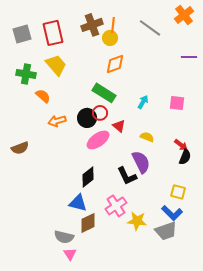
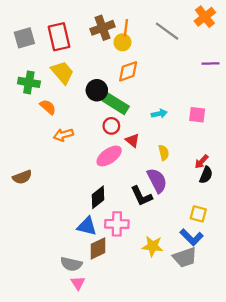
cyan arrow: (143, 102) -> (159, 114), turned 48
black circle: (87, 118) -> (97, 90), moved
yellow semicircle: (147, 137) -> (164, 153), turned 56
red arrow: (181, 145) -> (202, 162), turned 96
brown semicircle: (20, 148) -> (22, 177), moved
pink cross: (116, 206) -> (117, 224), moved, turned 35

